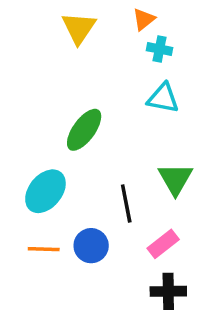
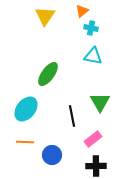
blue circle: (91, 246) -> (52, 155), moved

